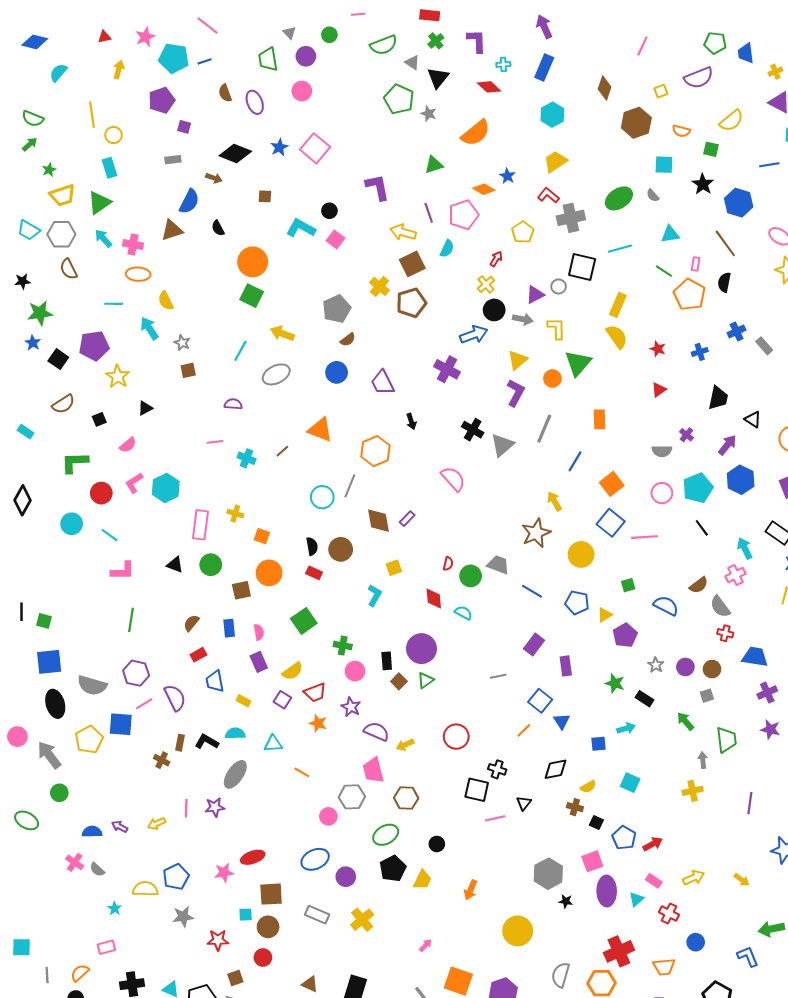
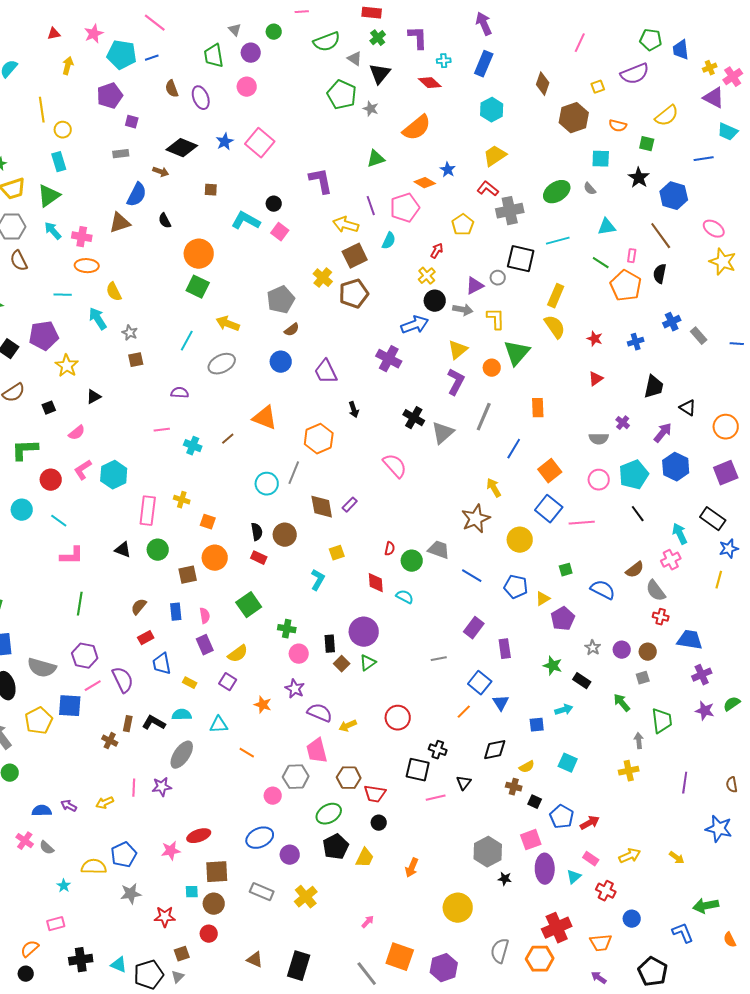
red trapezoid: (315, 693) -> (375, 794), moved, turned 30

